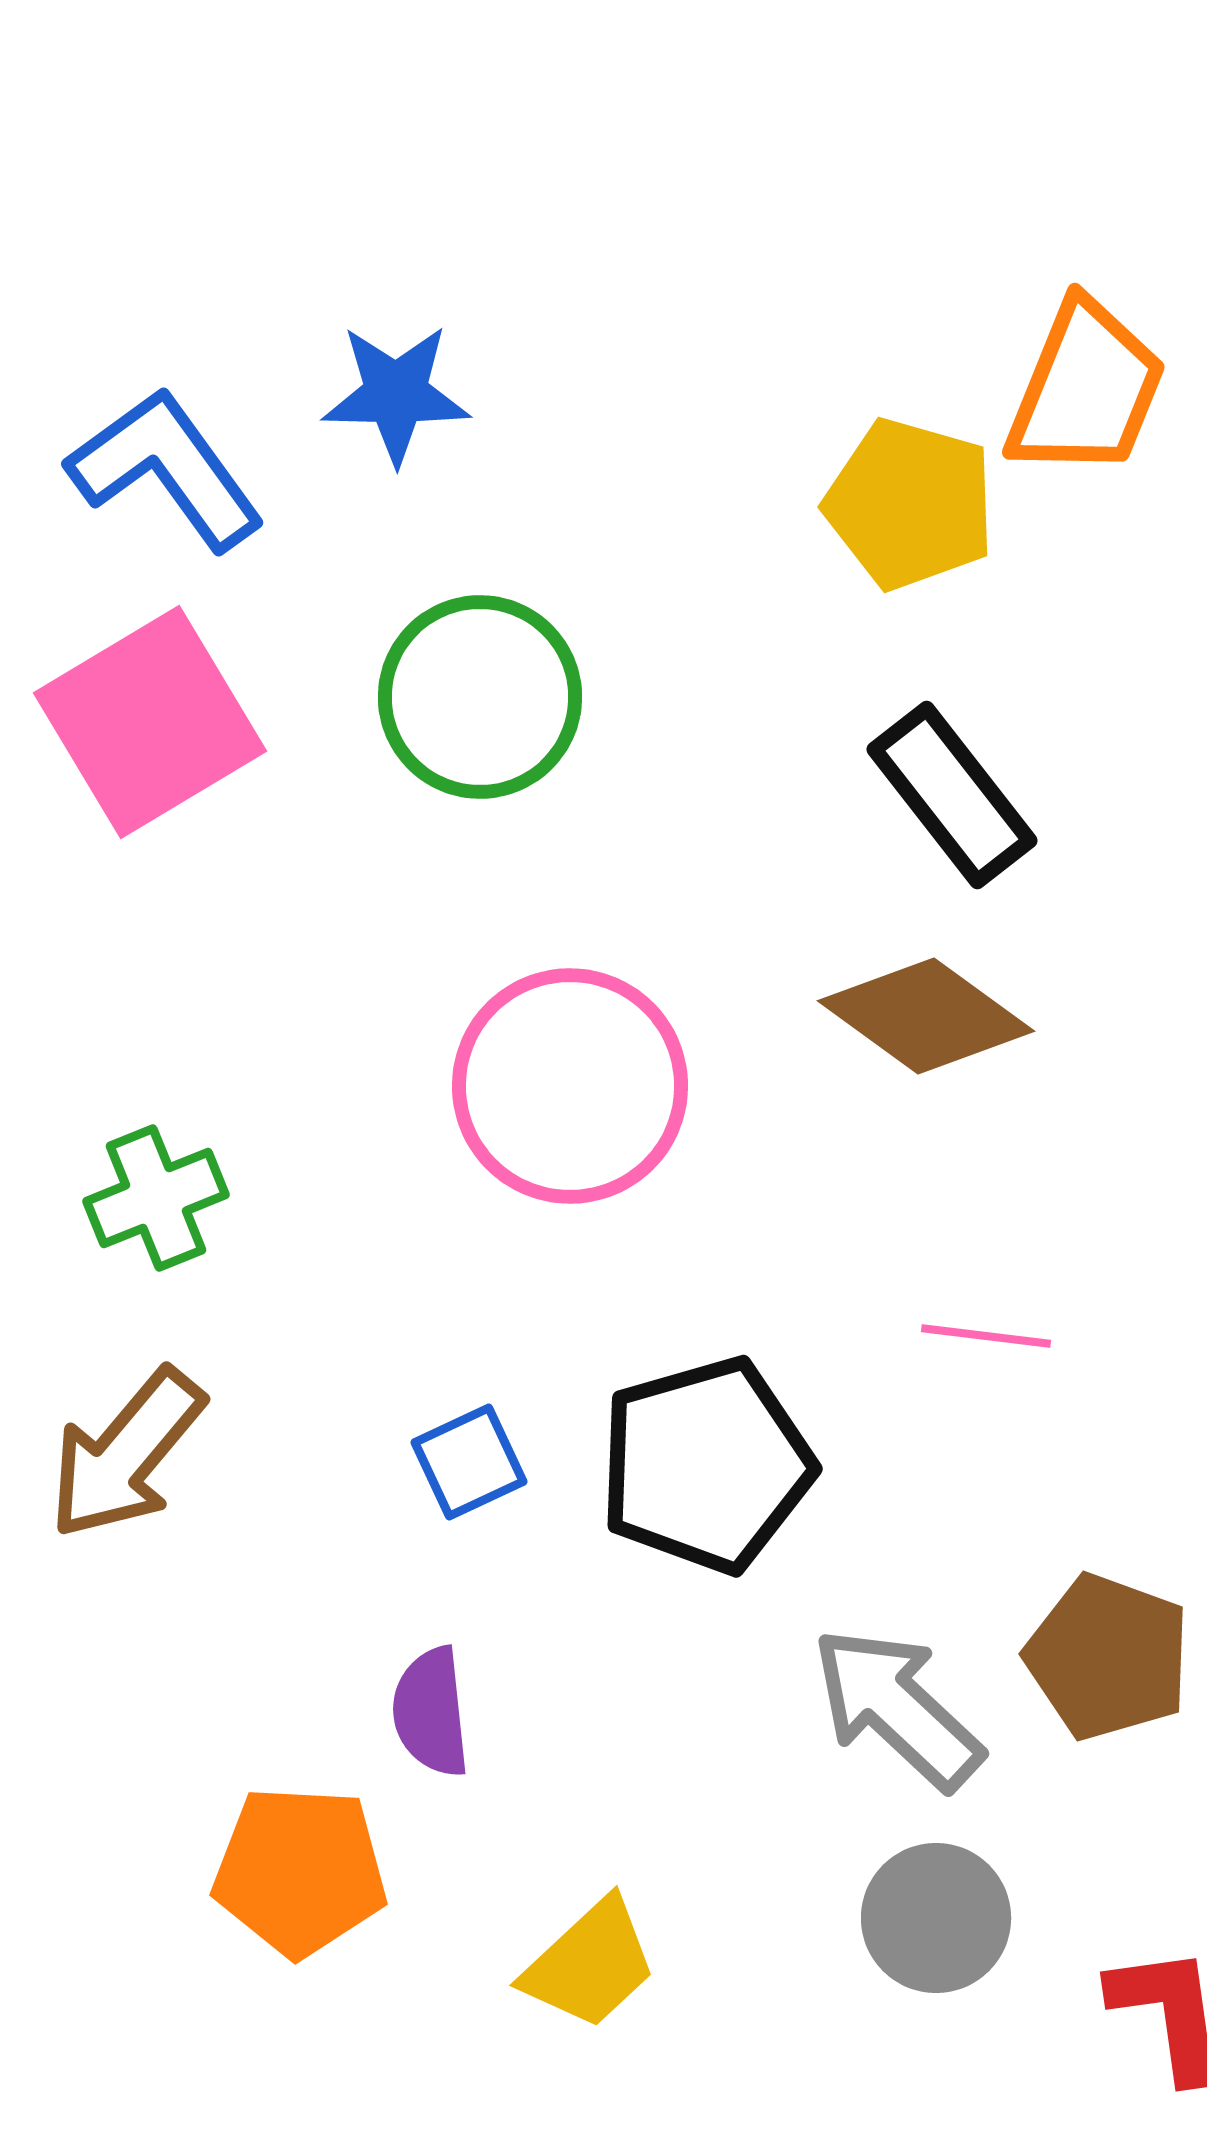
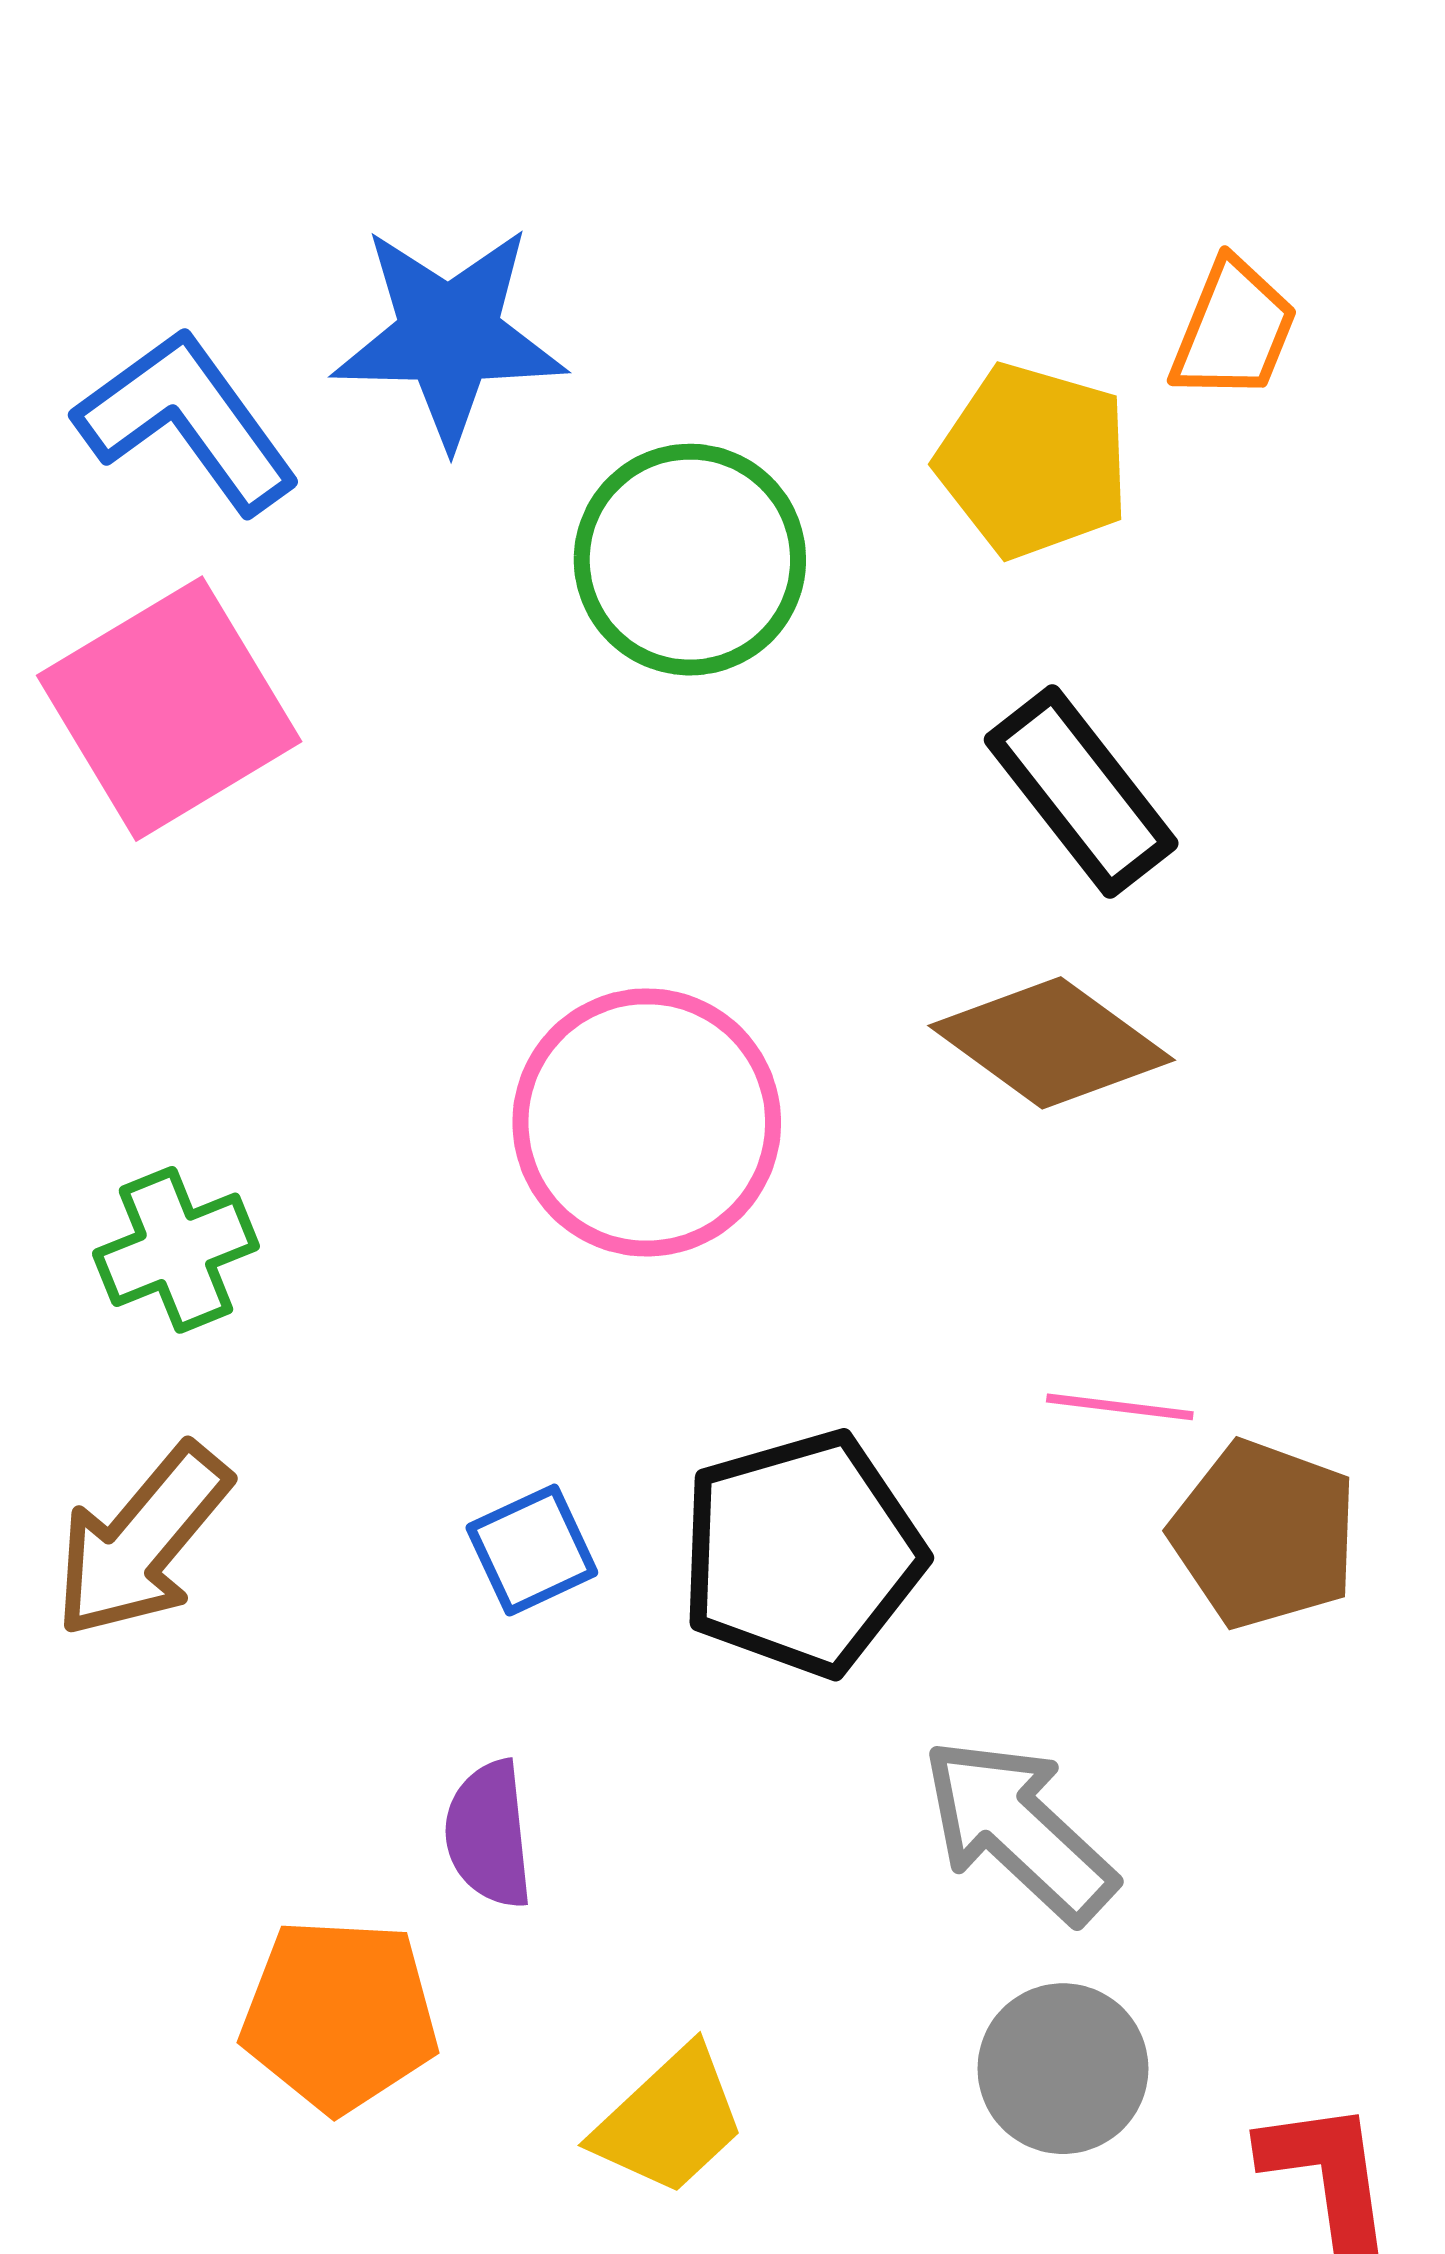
orange trapezoid: (1086, 389) -> (1234, 330), size x0.7
blue star: (396, 394) -> (449, 336), size x1.4
green circle: (480, 697) -> (690, 560), moved
brown pentagon: (1108, 1657) -> (1264, 1534), moved

